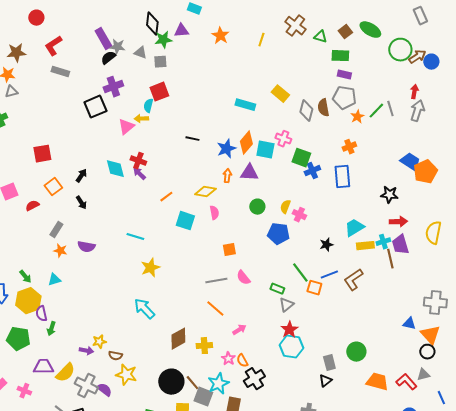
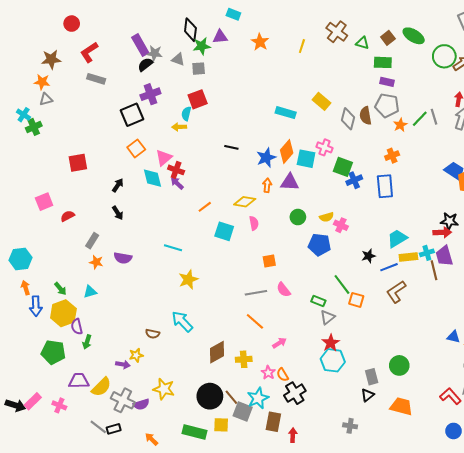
pink triangle: (126, 127) -> (164, 158), moved
orange square: (53, 187) -> (136, 148), moved
black star: (389, 195) -> (449, 221), moved
yellow semicircle: (285, 207) -> (327, 217), turned -128
blue line: (329, 275) -> (389, 267), moved
brown semicircle: (115, 356) -> (153, 334), moved
orange trapezoid: (377, 382) -> (401, 406), moved
purple semicircle: (104, 390) -> (141, 404), turned 126

